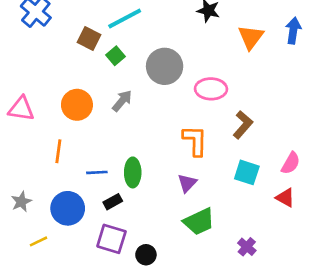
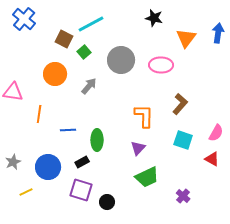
pink ellipse: (211, 89) -> (161, 65), moved
orange circle: (77, 105) -> (55, 74), moved
orange line: (58, 151) -> (39, 114), moved
blue line: (97, 172) -> (68, 130), moved

